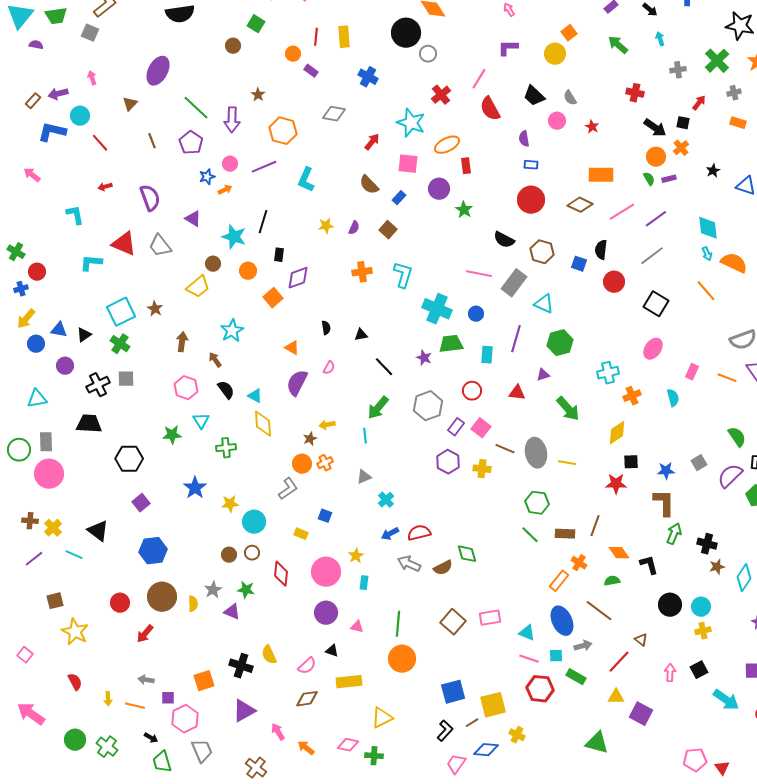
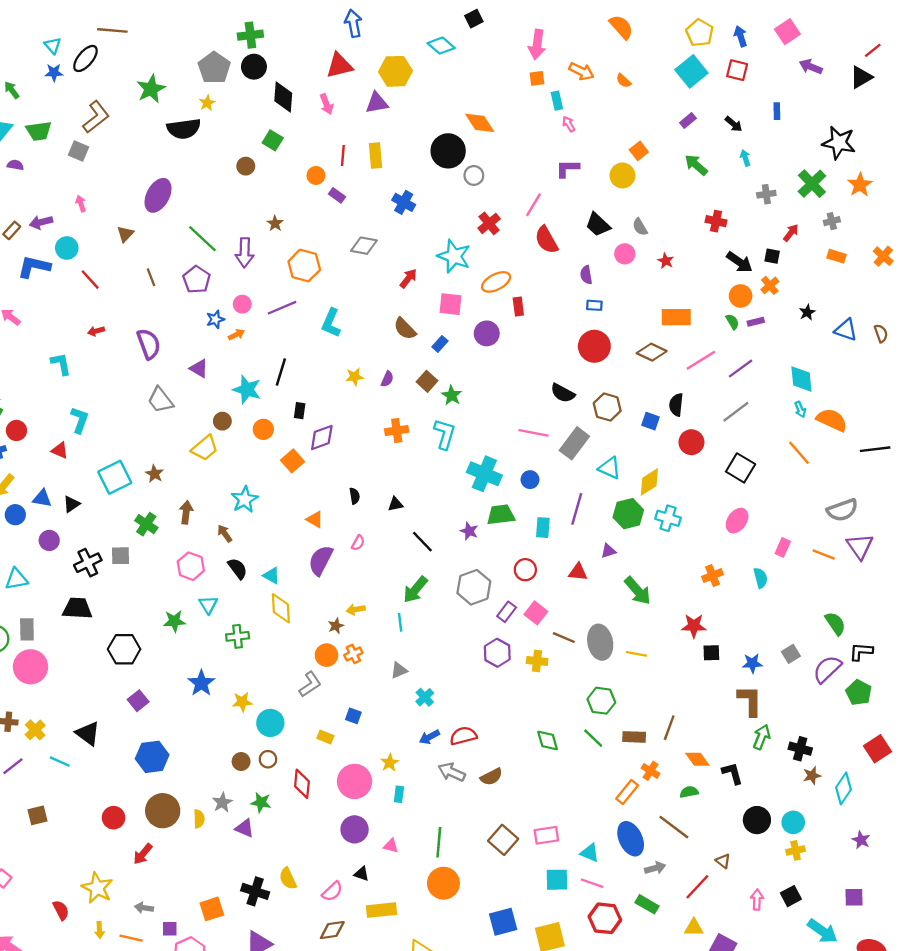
green star: (464, 210) -> (452, 395), moved
red triangle: (124, 244) -> (60, 450), moved, size x0.6
cyan L-shape: (91, 263) -> (80, 420), turned 105
green cross: (120, 344) -> (146, 524), moved
cyan cross: (608, 373) -> (668, 518), moved, turned 30
yellow diamond: (617, 433) -> (649, 482), moved
red star: (616, 484) -> (694, 626), moved
green diamond: (467, 554) -> (548, 740), moved
yellow star: (75, 632) -> (97, 888), moved
cyan square: (556, 656) -> (557, 880), moved, size x1.5

